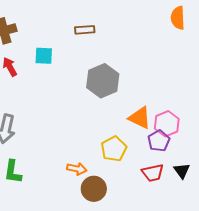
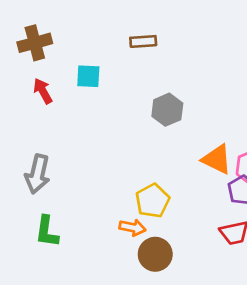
gray hexagon: (103, 81) -> (167, 110), size x0.7
yellow pentagon: (114, 149) -> (153, 201), moved

